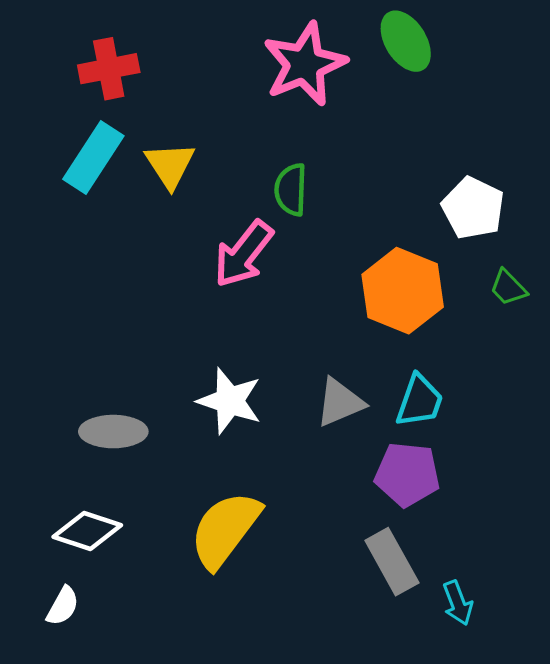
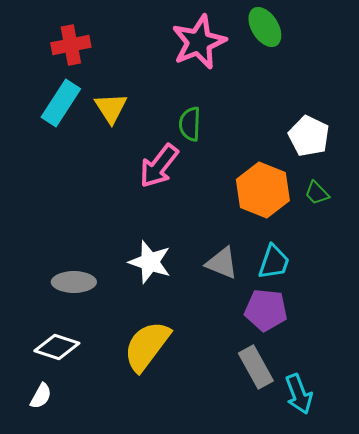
green trapezoid: (508, 288) -> (317, 193), moved
gray triangle: (340, 402) -> (222, 263), turned 45
cyan arrow: (458, 603) -> (299, 394), size x1.4

